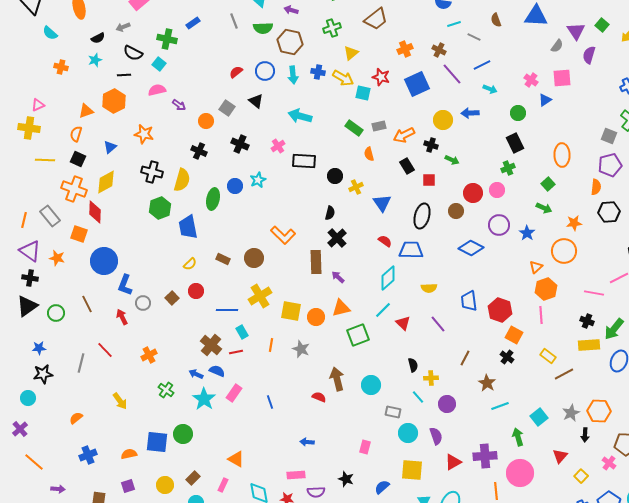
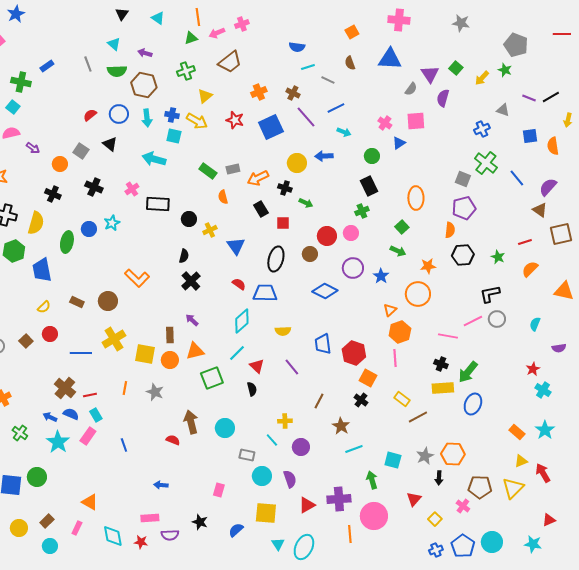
cyan square: (363, 93) -> (174, 136), moved
brown rectangle: (316, 262) -> (170, 335), moved, size x0.7
cyan rectangle: (242, 332) -> (96, 415), moved
black semicircle: (413, 365) -> (252, 389), moved
cyan square: (539, 417) -> (393, 460), turned -36

